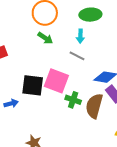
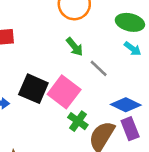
cyan arrow: (80, 36) -> (133, 49), moved, turned -72
green arrow: (45, 38) -> (75, 47), moved

